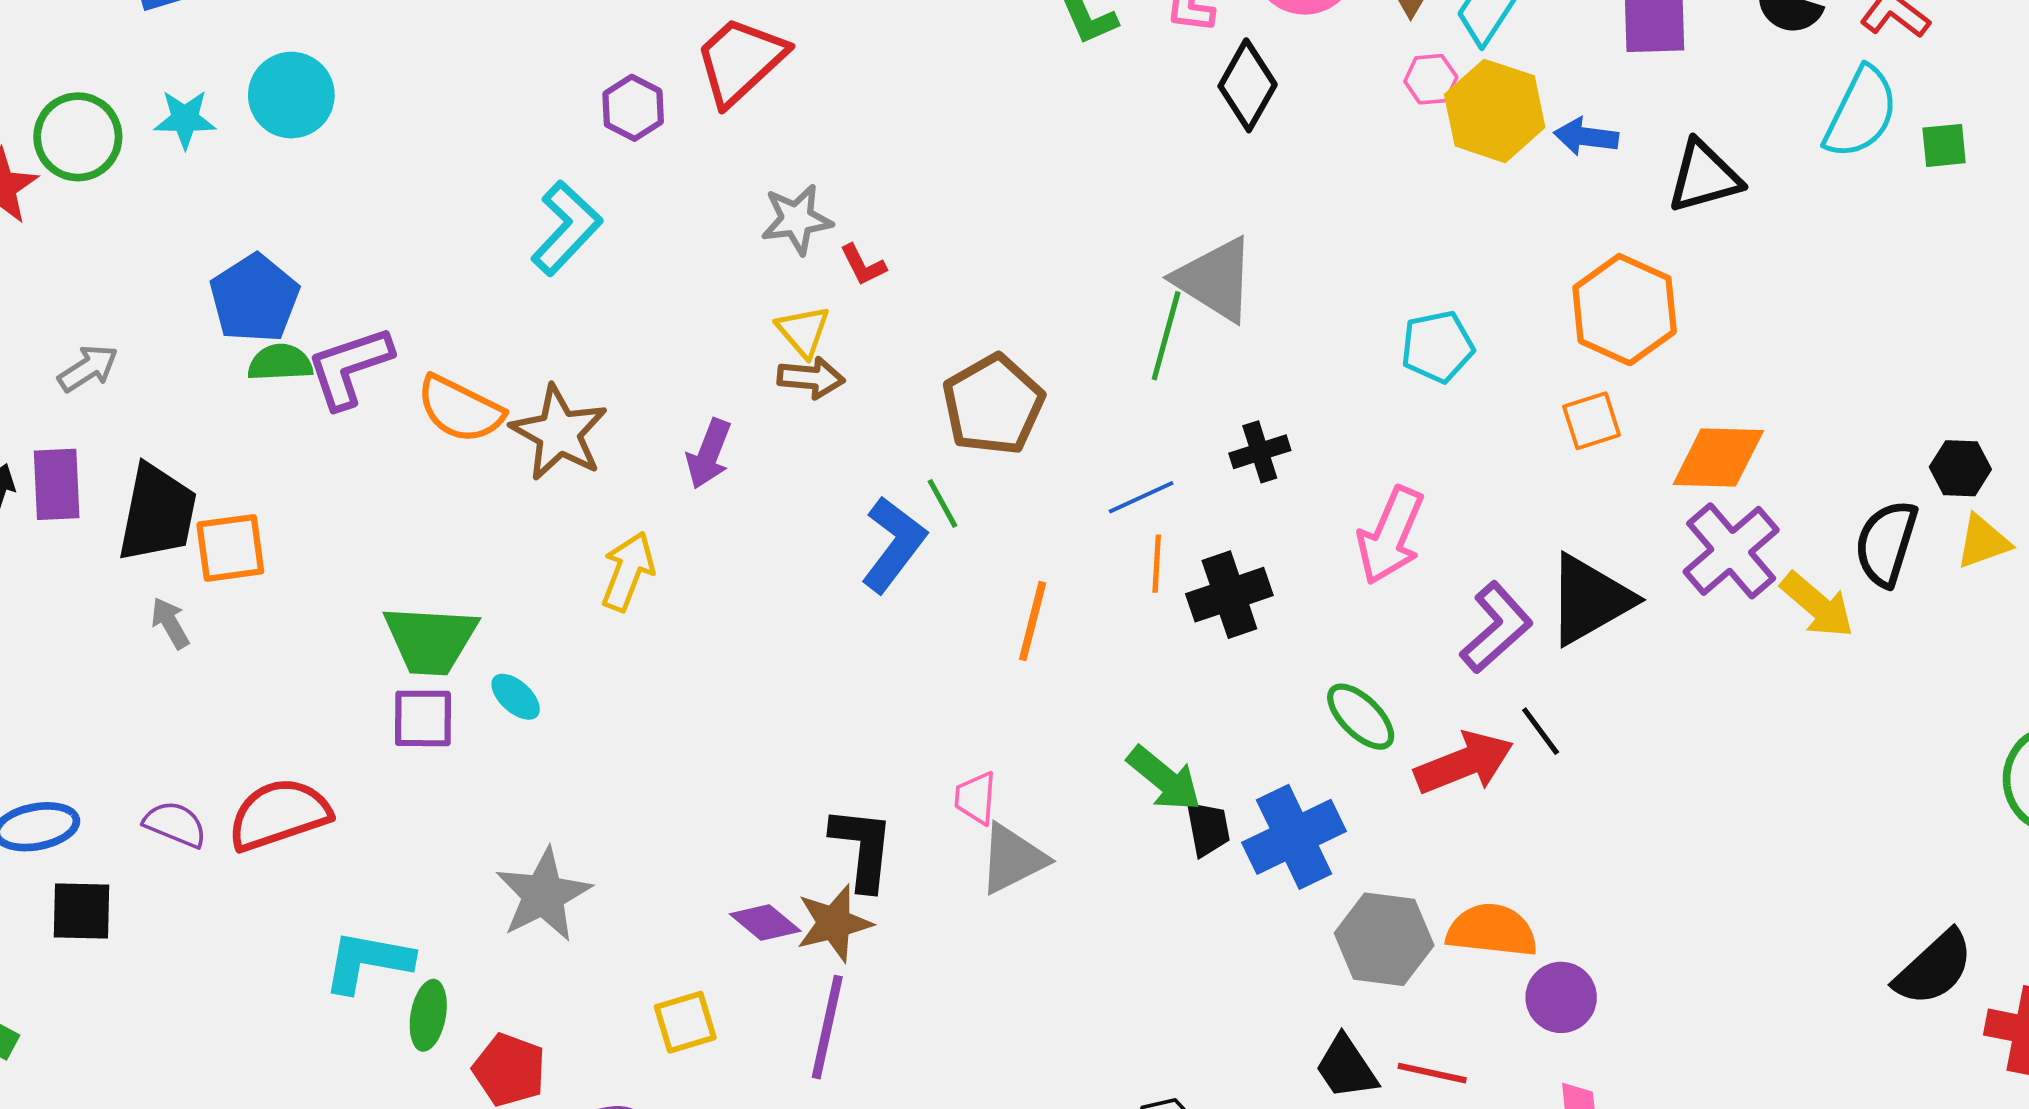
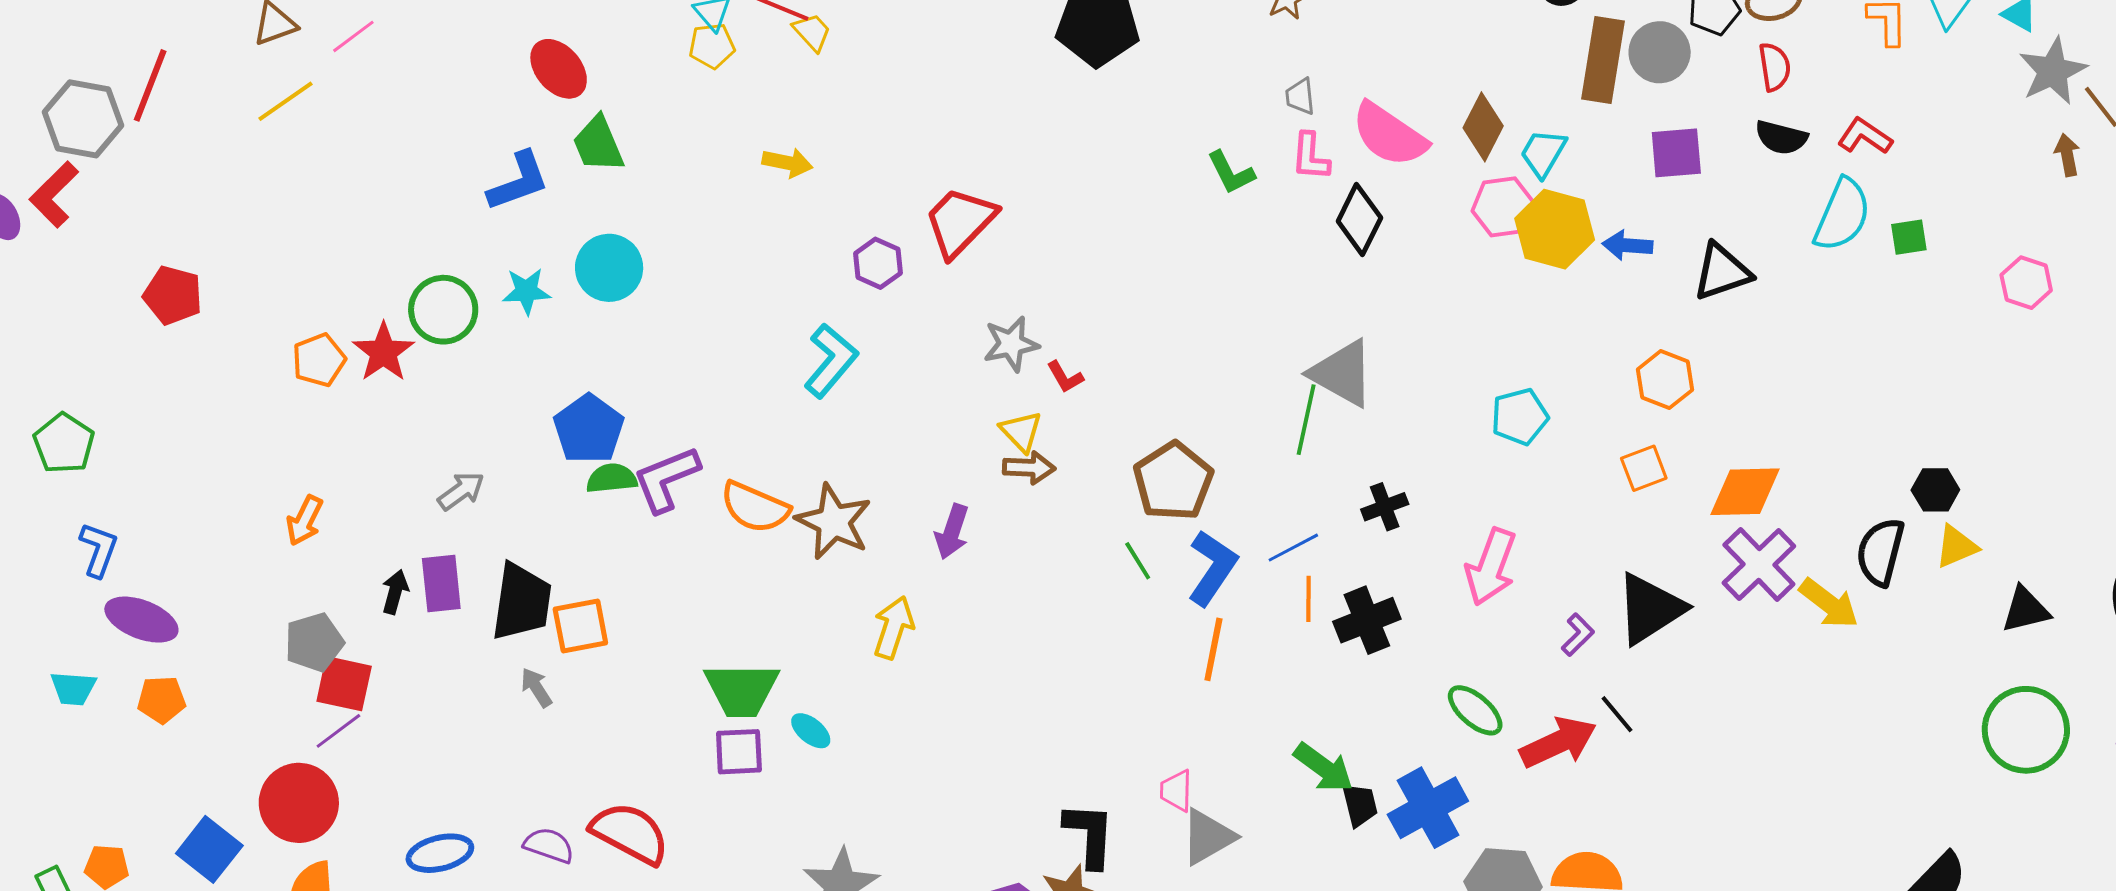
pink hexagon: (1431, 79) -> (1503, 207), size x1.5
orange hexagon: (1625, 310) -> (1665, 380), size x0.7
blue L-shape: (894, 544) -> (1212, 568), moved
purple L-shape: (1496, 628) -> (1578, 635), size x0.6
red semicircle: (279, 814) -> (630, 833), turned 50

